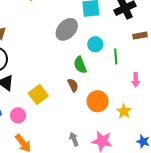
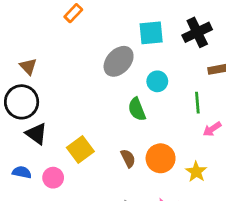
green line: (116, 57) -> (197, 103), moved
pink arrow: (136, 80) -> (212, 129), turned 56
brown semicircle: (73, 85) -> (128, 158), moved

